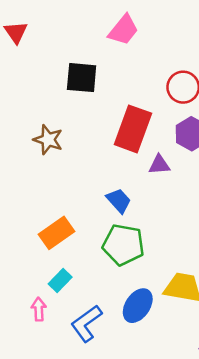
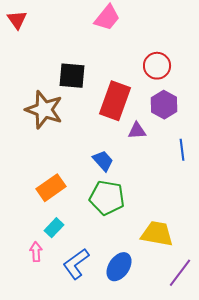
black square: (82, 78) -> (72, 76), moved
brown star: (48, 140) -> (44, 110), size x1.5
blue ellipse: (138, 306) -> (119, 267), moved

